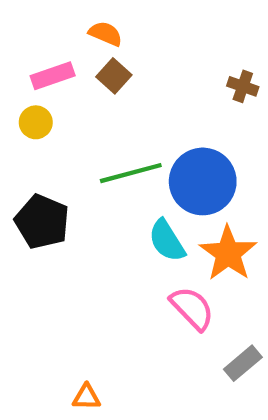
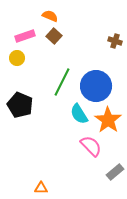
green line: (131, 173) -> (62, 82), turned -48

